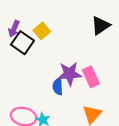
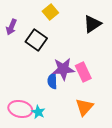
yellow square: (42, 31) -> (50, 12), moved
black square: (22, 43) -> (36, 40), moved

